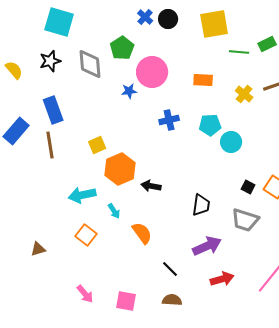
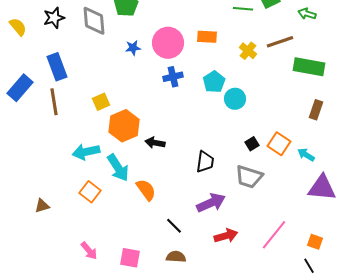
pink circle: (152, 72) -> (168, 43), moved
cyan pentagon: (210, 125) -> (214, 82), turned -30
black square: (248, 187) -> (252, 144), turned 32
cyan arrow: (114, 211) -> (118, 168), size x1.8

